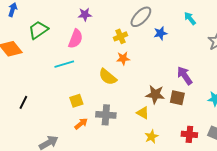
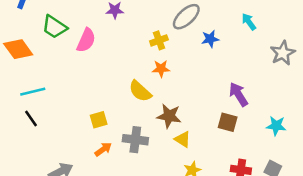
green trapezoid: (38, 30) -> (54, 27), turned -115
pink semicircle: (76, 39) -> (86, 40), moved
cyan line: (64, 64) -> (33, 92), moved
brown star: (155, 94) -> (169, 116), moved
black line: (23, 102) -> (31, 118), turned -64

